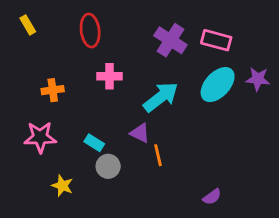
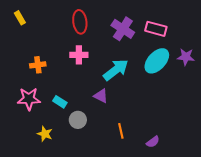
red ellipse: (90, 30) -> (80, 22), moved
cyan rectangle: (94, 143) -> (60, 102), moved
orange line: (158, 155) -> (121, 131), moved

